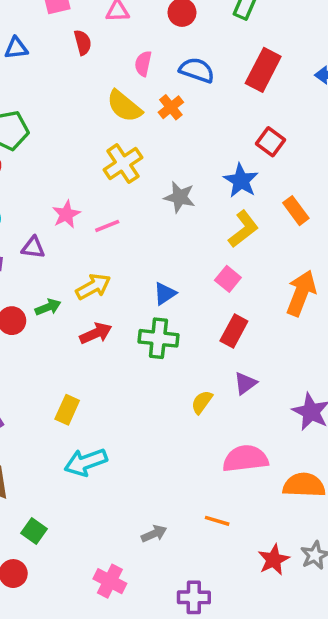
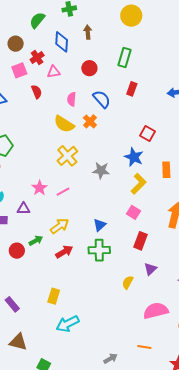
blue semicircle: (197, 70) -> (102, 99), turned 36
red rectangle: (263, 70) -> (132, 89), moved, size x0.6
orange rectangle: (296, 211) -> (166, 170), turned 42

